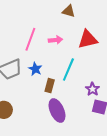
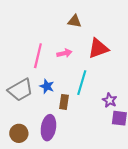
purple ellipse: (57, 111) -> (48, 128), moved, turned 40

